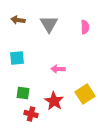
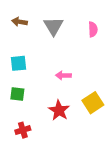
green square: (23, 93) -> (17, 94), moved
red cross: (31, 114) -> (23, 130), moved, turned -32

